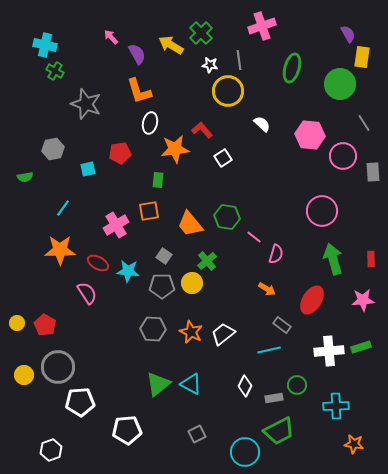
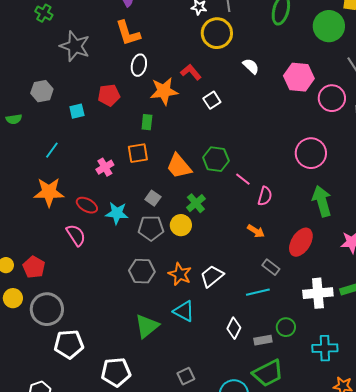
pink cross: (116, 225) -> (105, 167), size x0.7
yellow circle: (24, 375) -> (13, 298), moved
cyan triangle: (191, 384) -> (184, 311), moved

